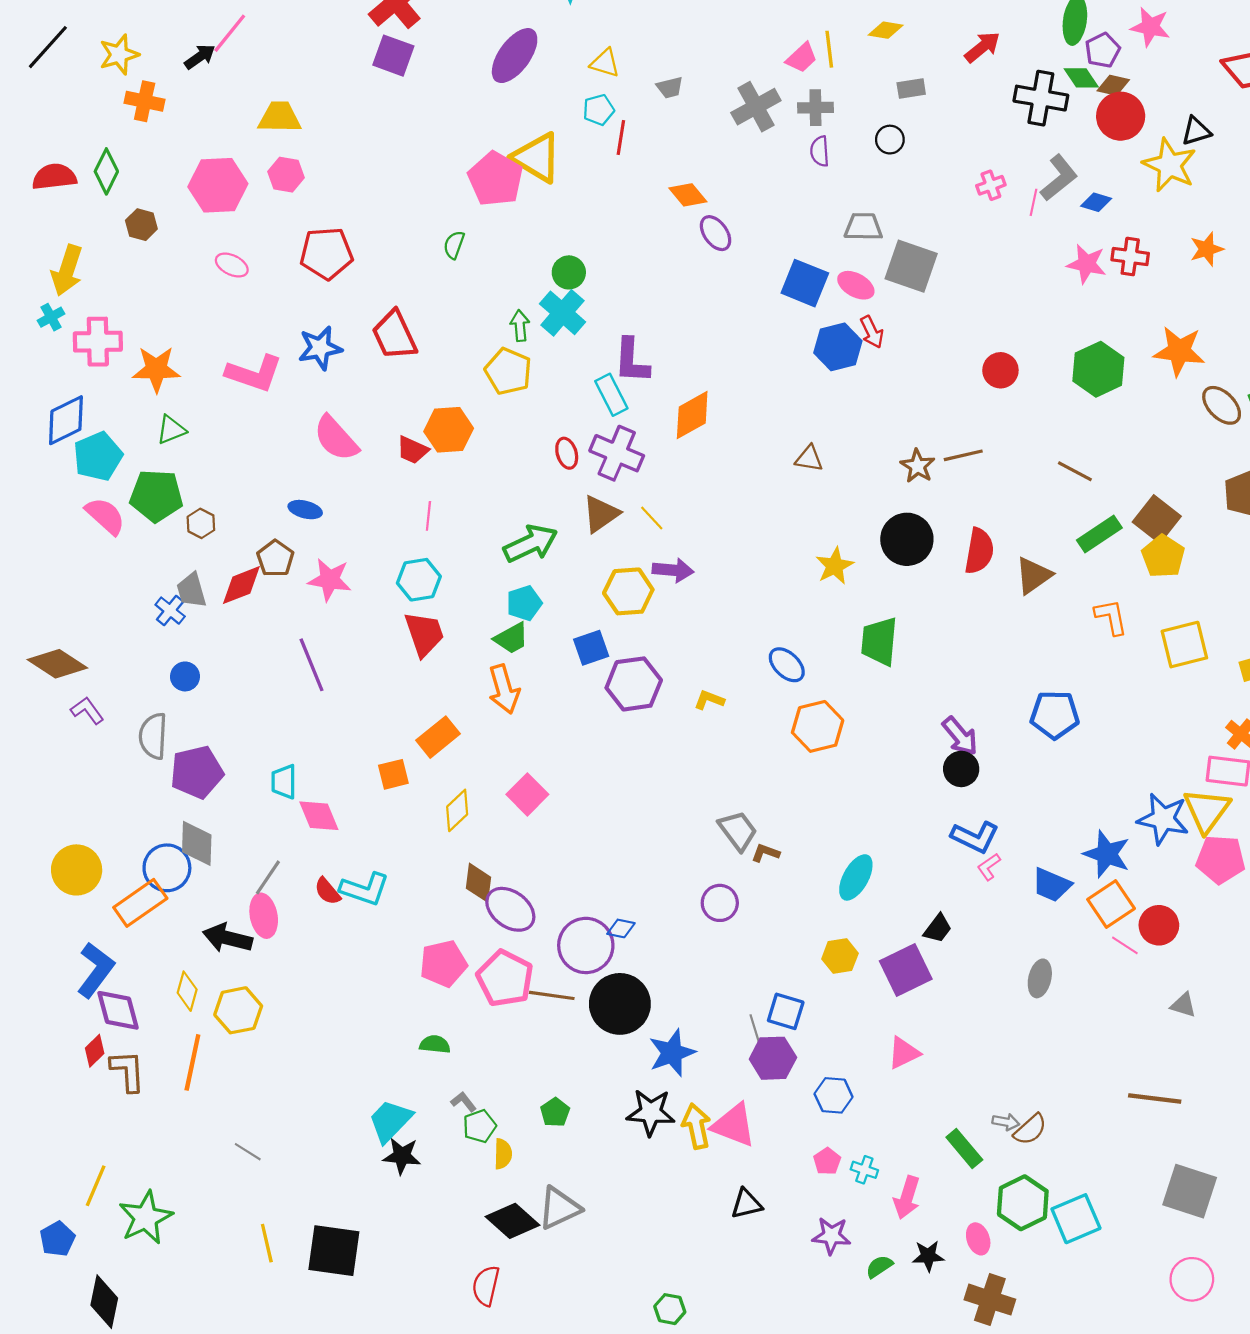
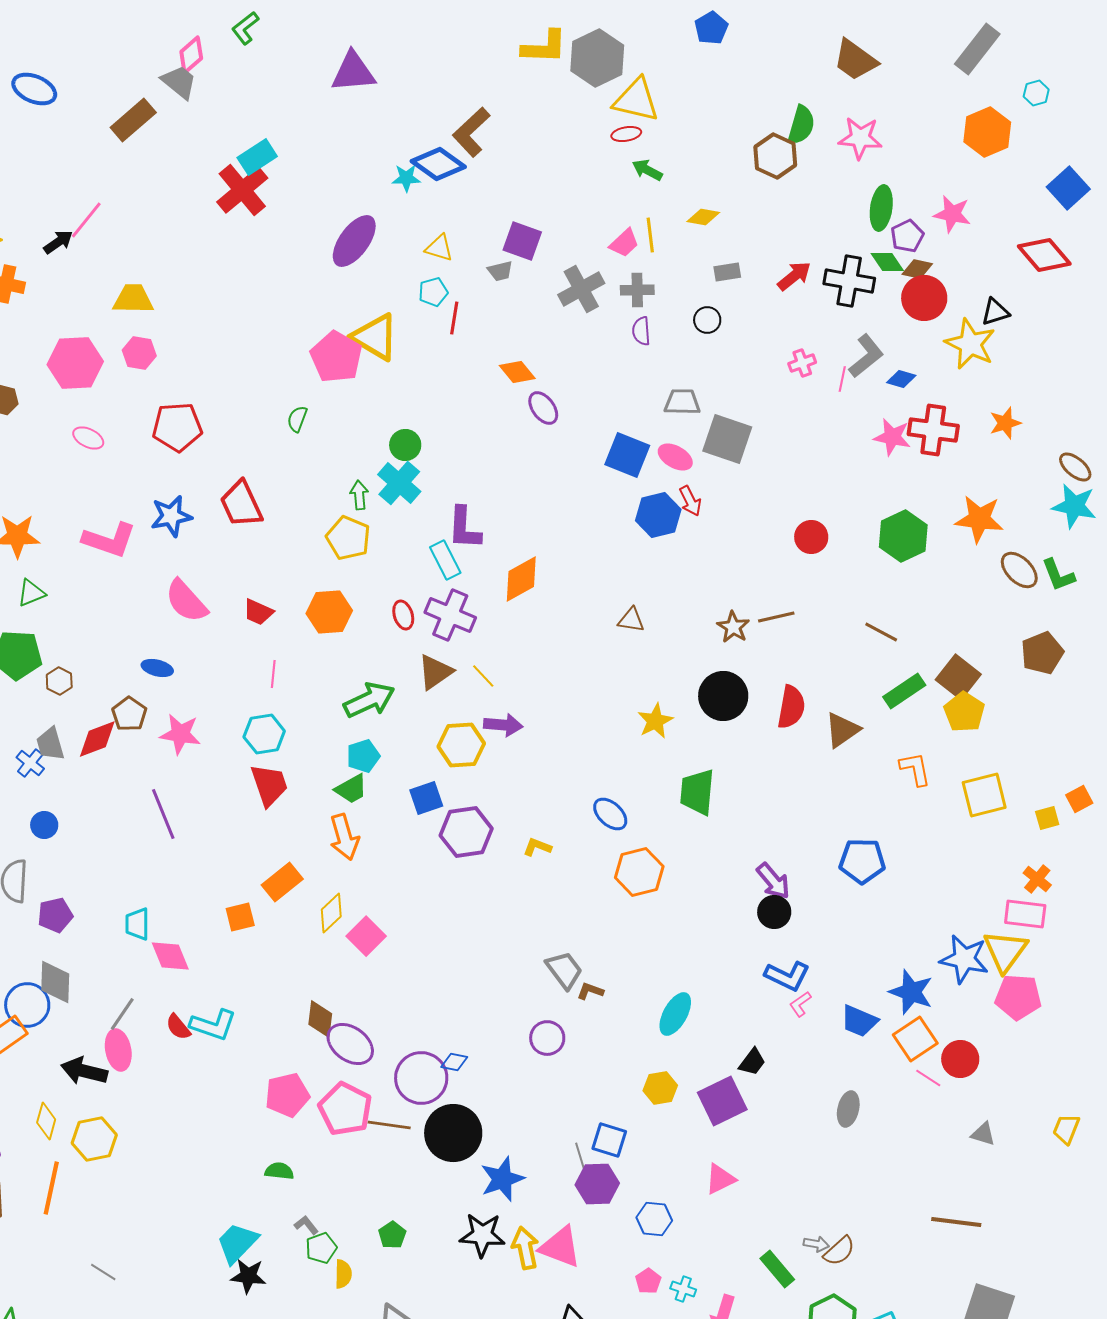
red arrow: (982, 47) -> (794, 276), moved
purple square: (393, 56) -> (522, 241), moved
red cross: (1130, 257) -> (933, 430), size x1.4
orange hexagon: (449, 430) -> (329, 612), moved
purple pentagon: (197, 772) -> (55, 915), size x0.7
yellow diamond: (457, 810) -> (331, 913), moved

